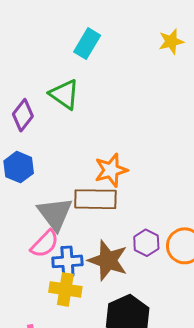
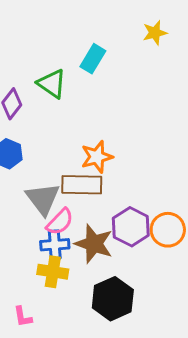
cyan rectangle: (87, 44) -> (93, 59), moved
purple hexagon: (146, 243) -> (131, 227), size x1.5
pink semicircle: (45, 244) -> (60, 222), moved

